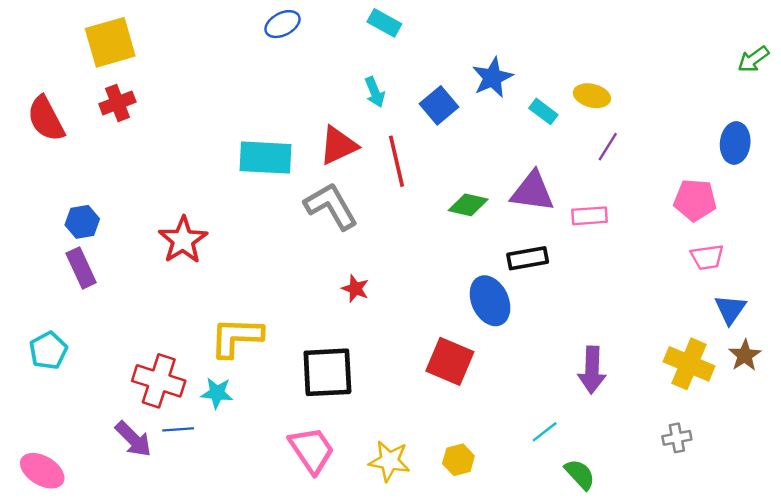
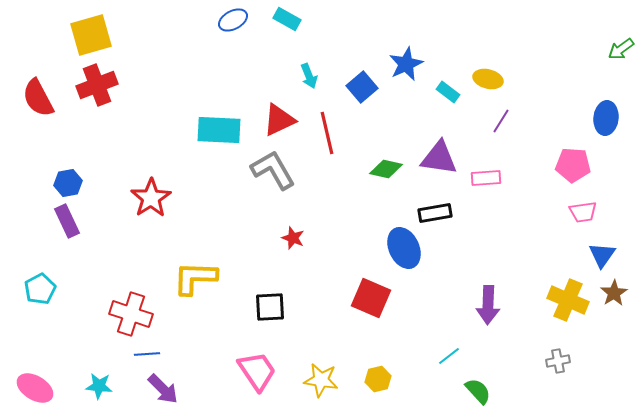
cyan rectangle: (384, 23) -> (287, 19), moved
red cross: (117, 103) -> (97, 85), size x1.4
black square: (327, 372) -> (270, 307), size x0.7
cyan star: (217, 393) -> (99, 386), moved
purple arrow: (133, 439) -> (163, 389), moved

